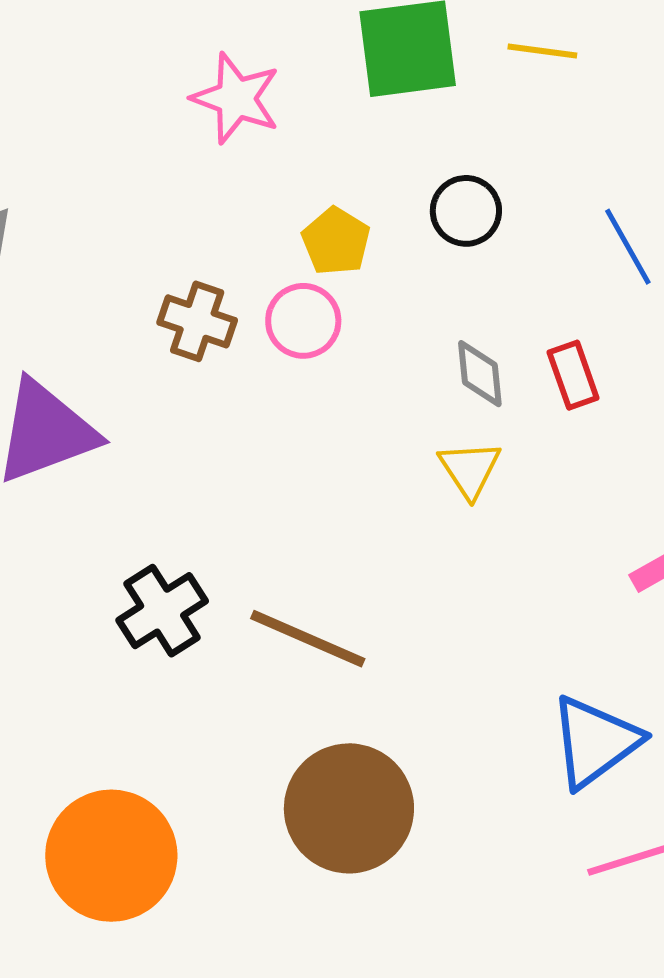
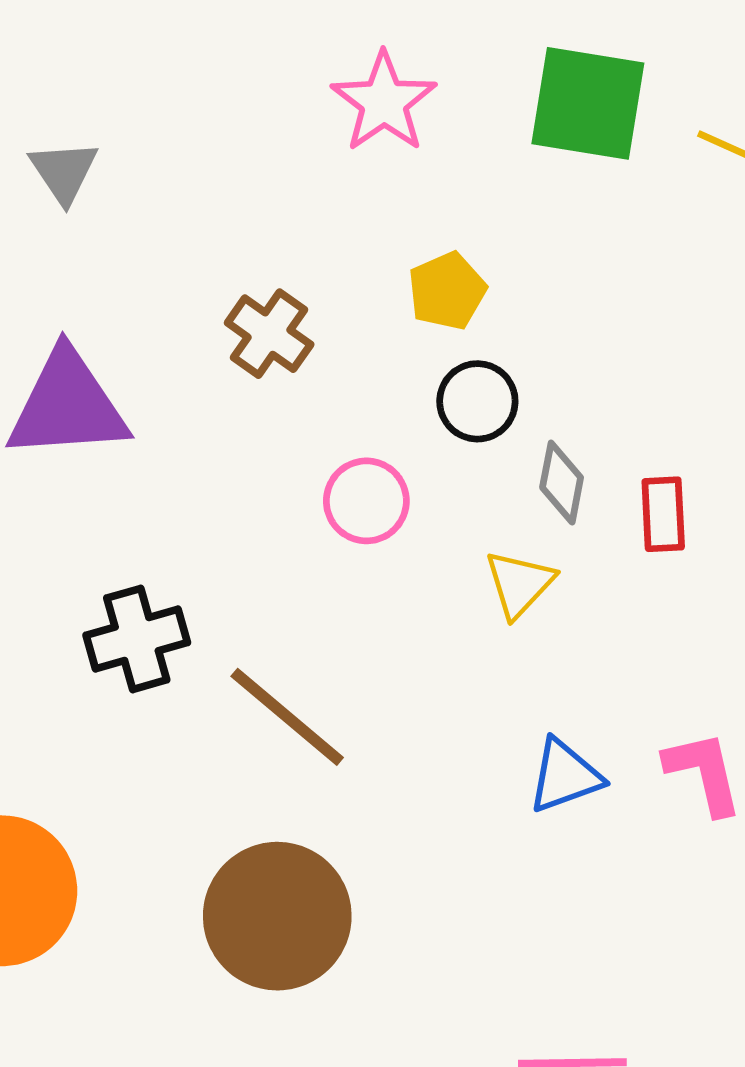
black circle: (466, 211) -> (477, 401), moved
pink circle: (303, 321) -> (366, 501), moved
blue triangle: (595, 742) -> (565, 776), moved, size x0.7

